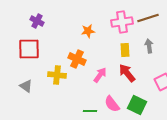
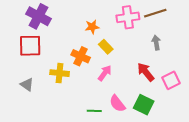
purple cross: (37, 21) -> (38, 16), size x1.6
yellow rectangle: (125, 50) -> (106, 47), moved, turned -40
red arrow: (127, 73) -> (146, 72), moved

